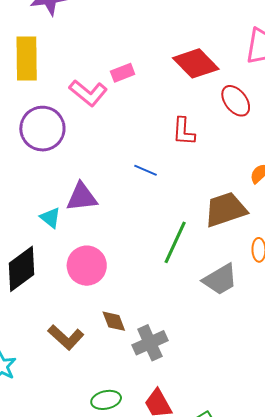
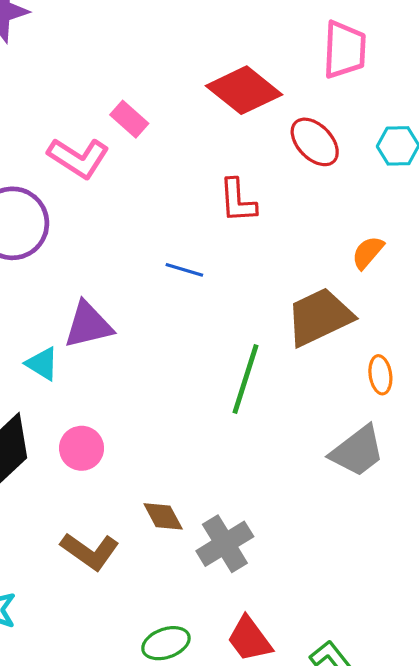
pink rectangle: (123, 73) -> (129, 119), turned 70
pink circle: (87, 266) -> (82, 448), moved, size x0.7
gray trapezoid: (220, 279) -> (357, 451), moved

